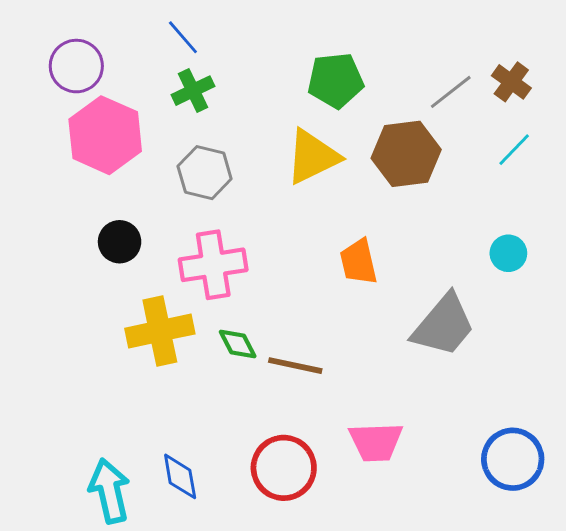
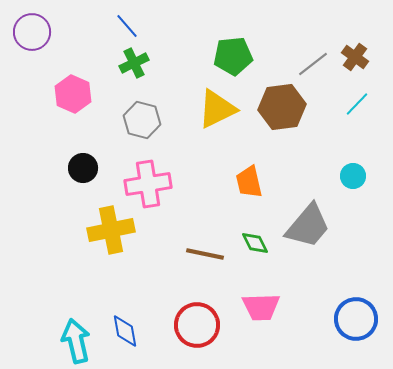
purple circle: (76, 66) -> (32, 32), moved
pink hexagon: (105, 135) -> (73, 94), size x0.7
green diamond: (238, 344) -> (255, 243), moved

